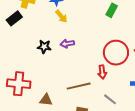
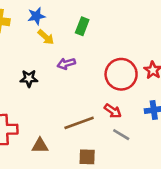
green rectangle: (112, 10) -> (82, 26), moved
purple arrow: (67, 44) -> (66, 64), moved
red arrow: (102, 72) -> (113, 111), moved, turned -40

